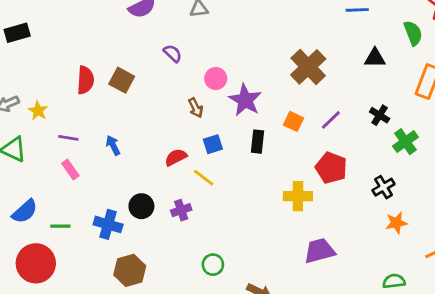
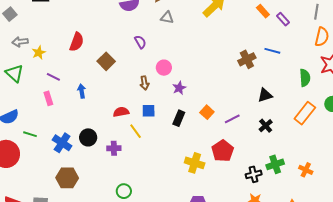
black triangle: (375, 58) -> (265, 95), moved, turned -35
brown cross: (308, 67) -> (247, 59), moved, size x0.7
brown square: (122, 80) -> (106, 61), moved
purple star: (245, 100) -> (179, 88), size x0.6
green cross: (405, 142) -> (275, 164), moved

